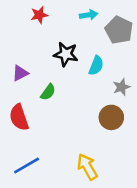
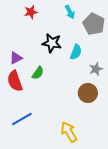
cyan arrow: (89, 15) -> (70, 12), turned 72
red semicircle: (19, 117) -> (15, 81), moved
blue line: (27, 165) -> (22, 119), moved

